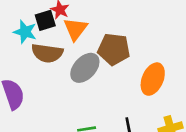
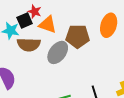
orange triangle: (75, 29) -> (48, 25), turned -42
orange ellipse: (153, 79) -> (109, 25), moved

